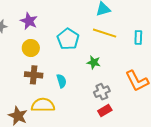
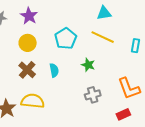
brown cross: (34, 75) -> (27, 70), turned 30
cyan semicircle: (61, 81) -> (54, 70), moved
red rectangle: (105, 110) -> (123, 114), moved

